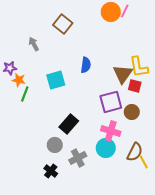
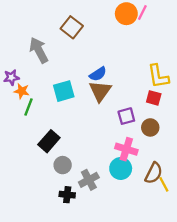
gray arrow: (34, 44) -> (39, 50), size x1.6
blue semicircle: (86, 65) -> (98, 74), turned 49
brown triangle: (123, 74) -> (100, 91), moved
purple square: (111, 102) -> (126, 116), size x0.7
black rectangle: (69, 124) -> (49, 141), moved
black cross: (51, 171) -> (67, 195), moved, turned -32

